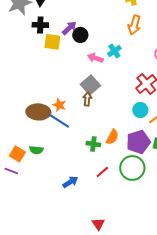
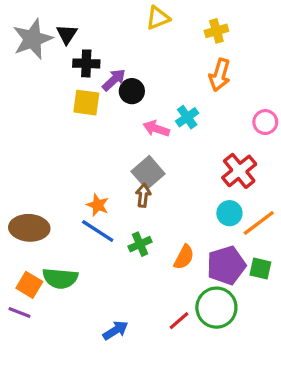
black cross: (40, 25) -> (86, 63), moved
brown ellipse: (38, 112) -> (29, 228), moved
green cross: (93, 144) -> (140, 244), moved, turned -32
green semicircle: (36, 150) -> (60, 278), size x1.5
red line: (102, 172) -> (179, 321), moved

